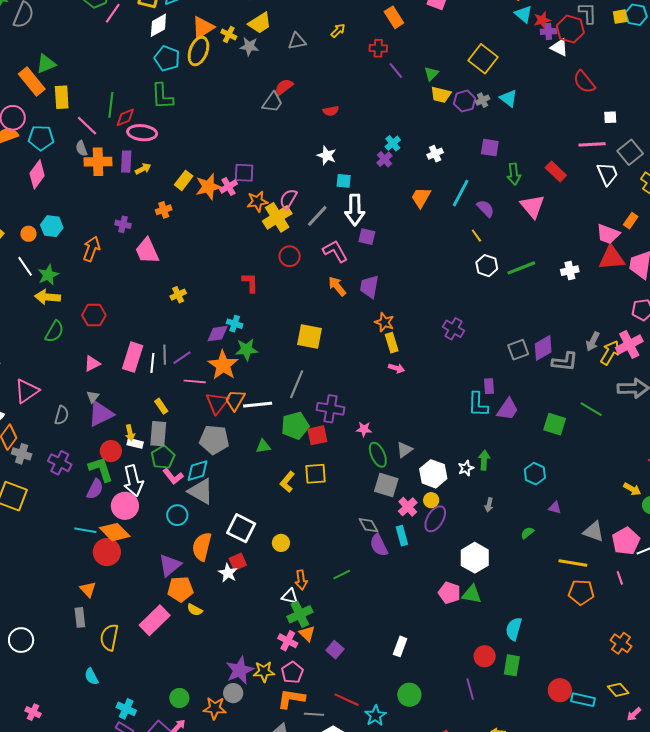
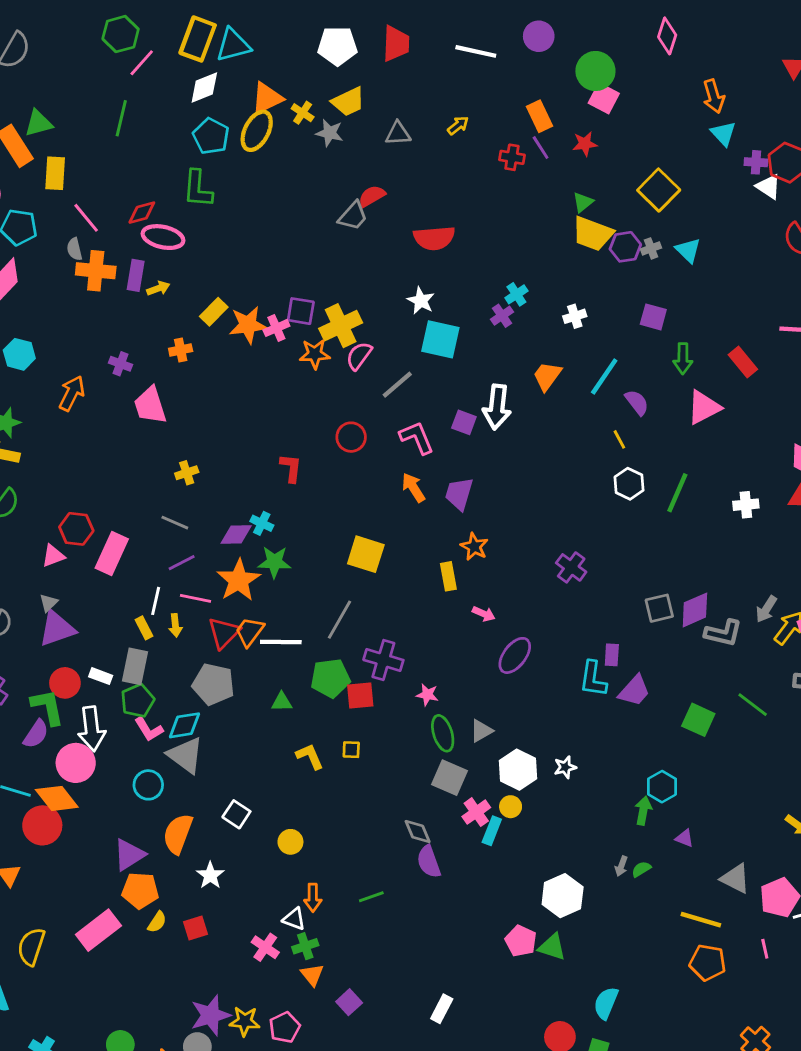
red star: (542, 20) -> (585, 144), moved
purple line: (396, 70) -> (541, 148), moved
yellow trapezoid: (441, 95) -> (593, 234), size x1.4
green line: (111, 105) -> (121, 118), moved
red semicircle: (331, 111) -> (434, 238), size x1.8
cyan square: (344, 181) -> (440, 339), size x1.8
pink triangle: (533, 206) -> (704, 407), turned 36
white arrow: (355, 210) -> (497, 407), moved
yellow cross: (277, 217) -> (341, 326), moved
green line: (521, 268) -> (677, 493), turned -52
red hexagon: (94, 315) -> (76, 529), moved
yellow rectangle: (392, 343) -> (448, 576), moved
gray line: (165, 355) -> (175, 523), moved, turned -72
white line: (152, 363) -> (156, 601), moved
yellow arrow: (130, 433) -> (175, 625), moved
green arrow: (484, 460) -> (643, 811), moved
yellow square: (316, 474) -> (351, 750), size x0.6
yellow L-shape: (287, 482) -> (310, 756), turned 110
gray arrow: (489, 505) -> (621, 866), moved
purple ellipse: (435, 519) -> (515, 655), moved
white square: (241, 528) -> (236, 814), size x0.7
cyan rectangle: (402, 536) -> (492, 831), moved, turned 30
red square: (238, 562) -> (196, 928), moved
yellow semicircle: (195, 610) -> (157, 922), turned -91
green cross: (300, 614) -> (305, 946), size x0.7
pink cross: (288, 641) -> (265, 947), moved

